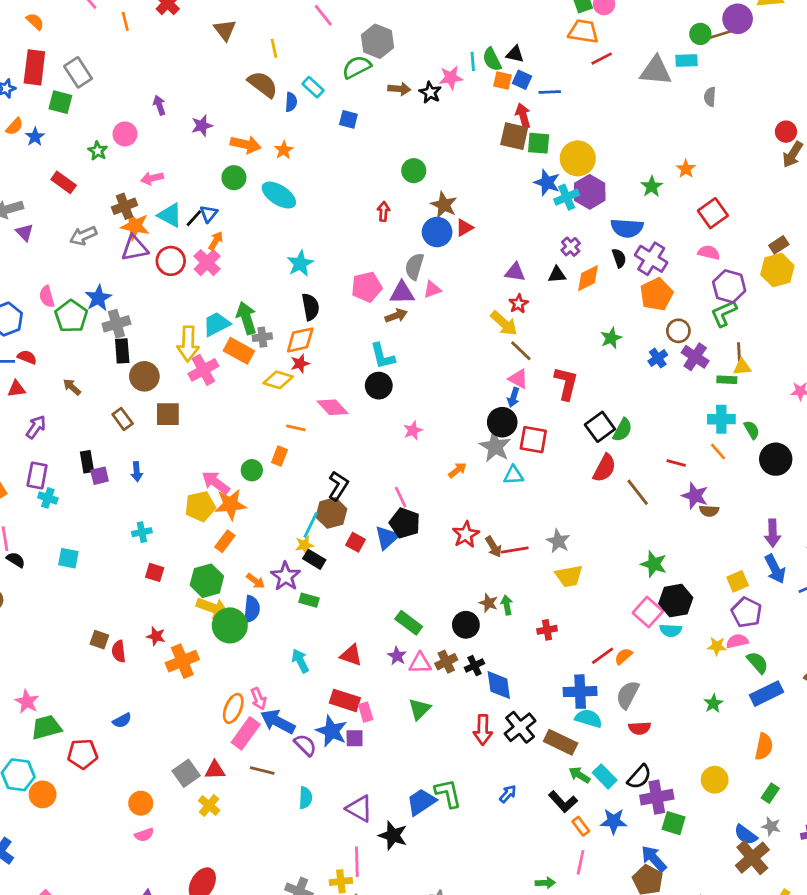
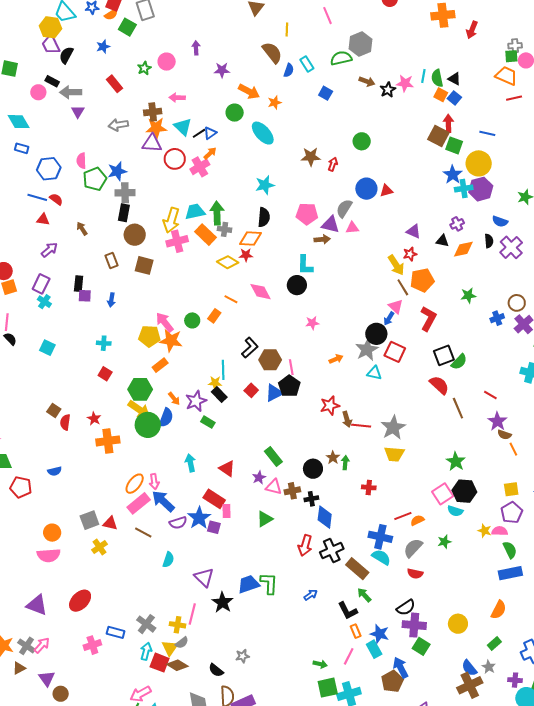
blue line: (550, 92) -> (487, 133), moved
orange semicircle: (14, 127) -> (111, 14), moved
brown star: (444, 205) -> (311, 157), moved, turned 30
orange star: (135, 226) -> (156, 128), turned -30
blue semicircle: (627, 228) -> (500, 221), size x0.7
orange pentagon: (656, 294) -> (422, 280), moved
orange line: (718, 452) -> (513, 449), moved
red semicircle: (604, 468) -> (439, 385), turned -90
brown hexagon: (331, 513) -> (270, 360), moved
cyan line: (311, 525) -> (223, 370), turned -42
gray star: (558, 541) -> (393, 427), size x1.4
green star: (713, 703) -> (444, 542), moved
purple semicircle: (305, 745) -> (178, 523), turned 102
cyan rectangle: (605, 776) -> (374, 649), moved
pink semicircle: (144, 835) -> (49, 555), size x1.6

